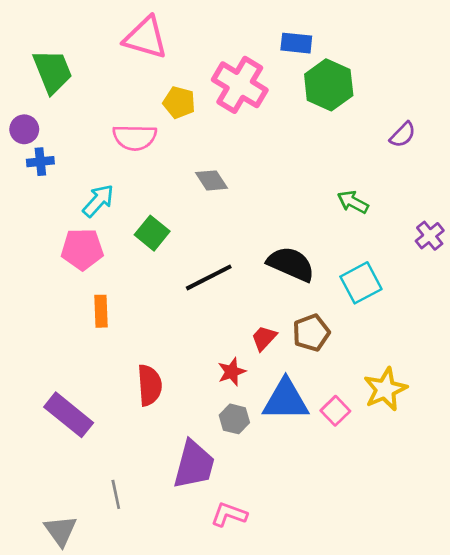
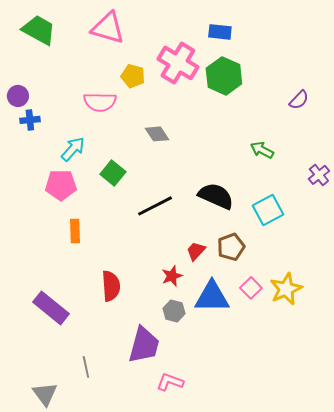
green trapezoid: (53, 71) -> (39, 30), moved, turned -39
green hexagon: (329, 85) -> (224, 76), moved
pink square: (335, 411) -> (251, 288), moved

